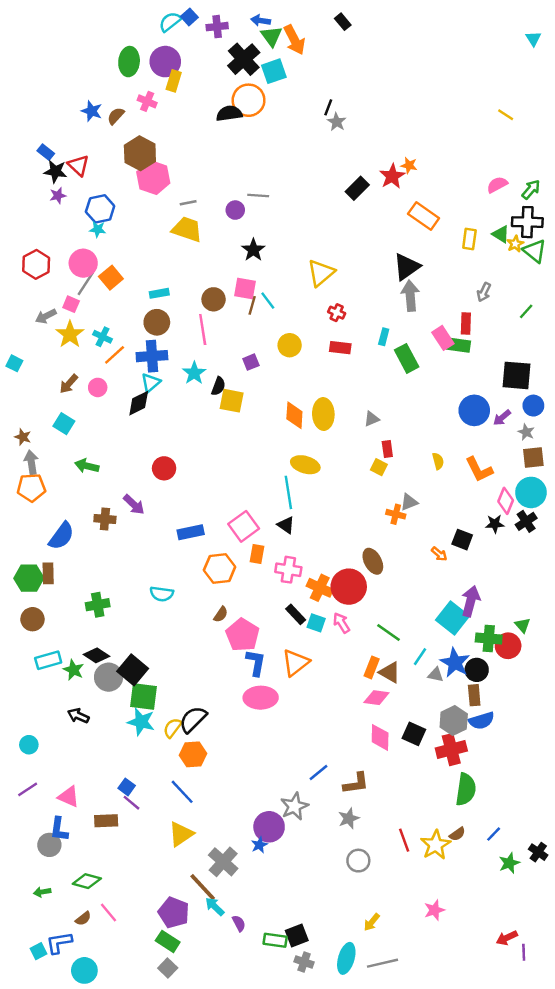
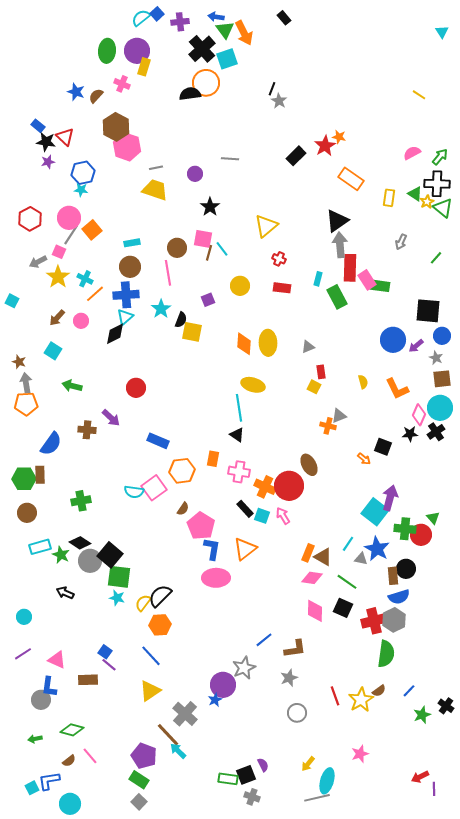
gray line: (258, 196) -> (230, 159), moved
red rectangle: (466, 323) -> (350, 268), moved, size x1.5
pink square: (244, 526) -> (154, 488), moved
blue rectangle: (191, 532) -> (158, 441), turned 35
green line: (389, 632) -> (347, 582), moved
black circle: (477, 670) -> (406, 569), moved
gray hexagon: (454, 721) -> (394, 620), moved
cyan star: (141, 722) -> (117, 598), size x0.7
purple semicircle: (239, 923) -> (263, 765), moved
cyan ellipse: (346, 958) -> (327, 781), moved

